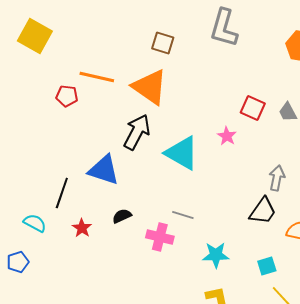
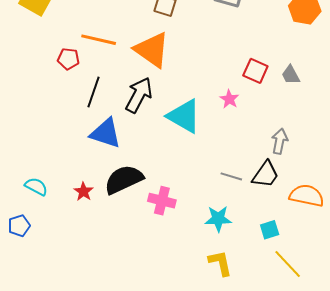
black line: (62, 193) -> (94, 92), moved
gray line: (183, 215) -> (231, 176), moved
black semicircle: (122, 216) -> (124, 179), size x2.0

